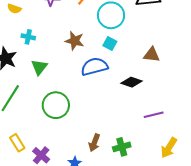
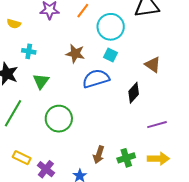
brown triangle: (152, 55) -> (153, 65), turned 30
black diamond: (131, 82) -> (134, 93), turned -65
yellow rectangle: (17, 143) -> (22, 158), turned -30
yellow arrow: (169, 148) -> (158, 159), moved, turned -120

